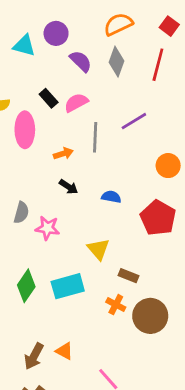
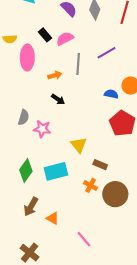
blue semicircle: (111, 197) -> (111, 94), moved
brown arrow: (34, 356) -> (31, 207), moved

